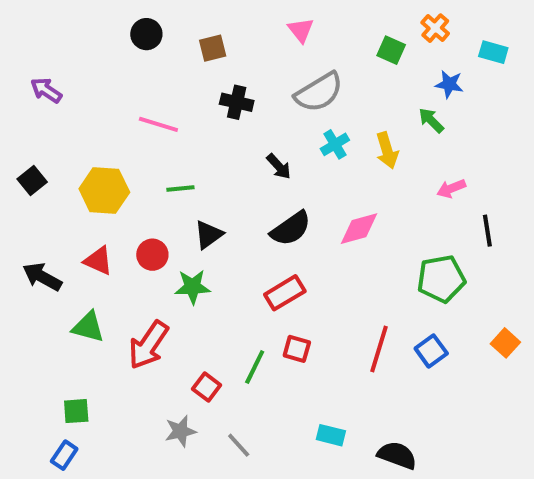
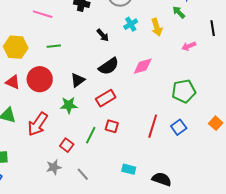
black line: (487, 231) -> (213, 28), moved
black triangle: (209, 235) -> (78, 80), moved
red circle: (152, 255) -> (40, 79), size x1.6
green star: (193, 287) -> (69, 105), moved

